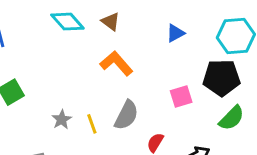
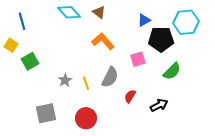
black pentagon: (221, 78) -> (161, 39), moved
pink square: (181, 96) -> (138, 59), moved
green semicircle: (232, 118) -> (172, 71), moved

